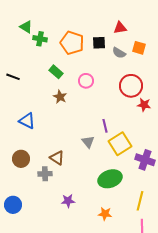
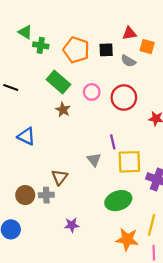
orange square: (139, 48) -> (147, 47), moved
green rectangle: (56, 72) -> (58, 82), size x1.5
red circle: (131, 86) -> (124, 98), moved
yellow square: (120, 144) -> (129, 162), turned 30
brown triangle: (57, 158) -> (60, 177), turned 35
brown circle: (21, 159) -> (25, 195), moved
orange star: (105, 214) -> (127, 239), moved, size x1.5

